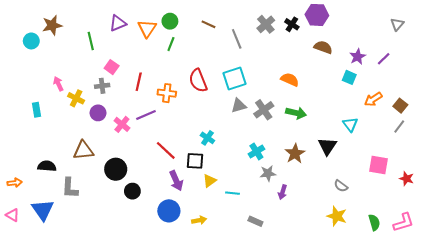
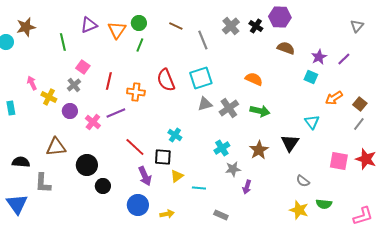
gray cross: (102, 86) -> (74, 85), turned -32
red star: (407, 179) -> (366, 159), moved, size x1.5
green semicircle: (374, 222) -> (324, 204), moved, turned 112

